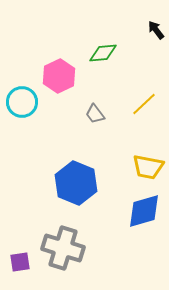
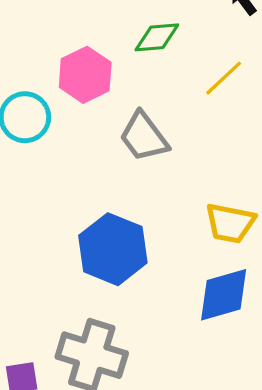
yellow line: (144, 104) -> (224, 78), moved
gray trapezoid: (95, 114) -> (144, 137), size x1.6

